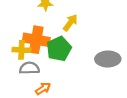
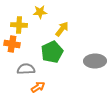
orange cross: (36, 40) -> (12, 44), moved, size x0.7
yellow cross: (21, 50) -> (19, 25), moved

